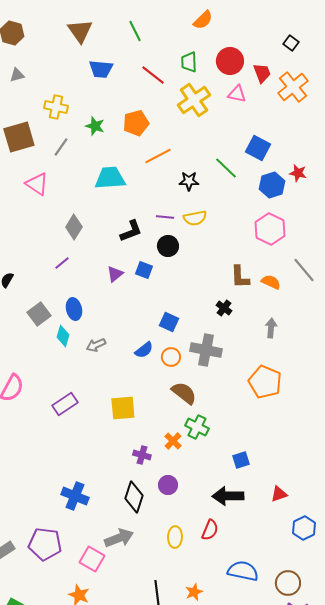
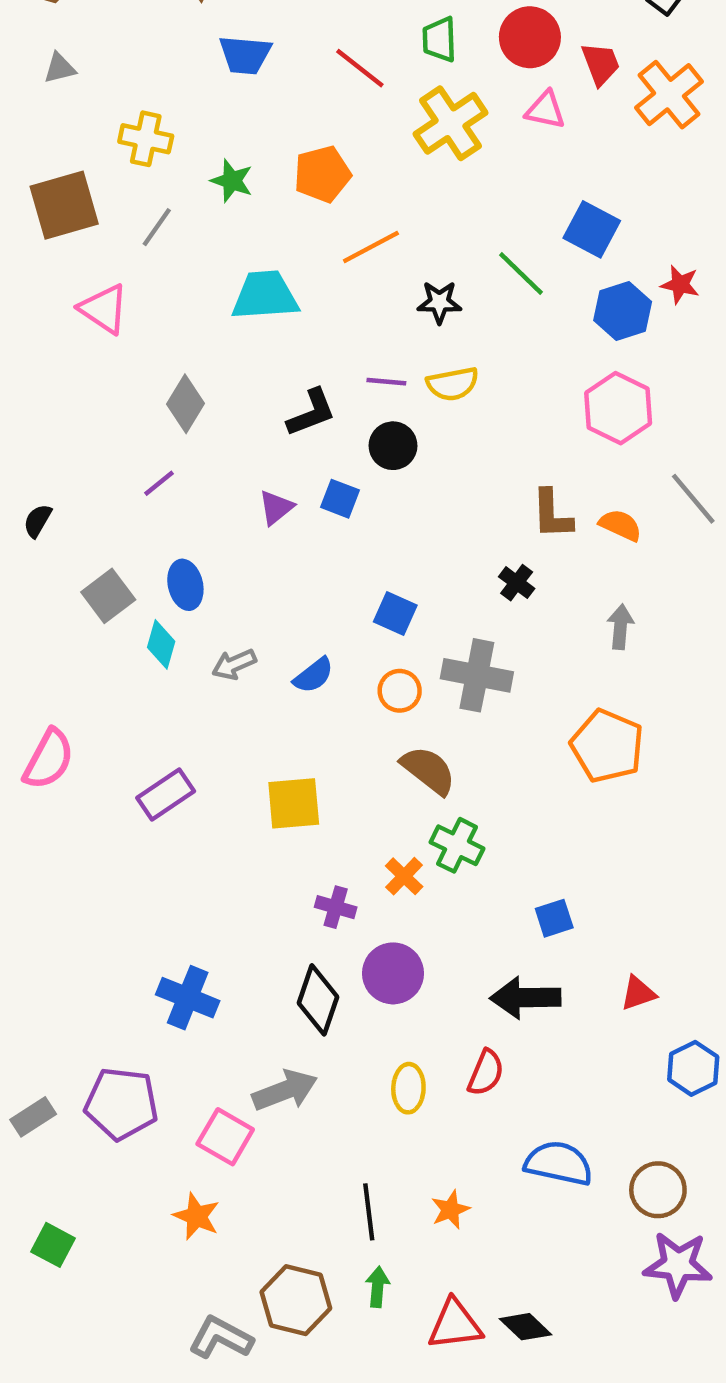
blue semicircle: (144, 350) -> (314, 675), moved
purple circle: (168, 485) -> (393, 973), size x1.4

